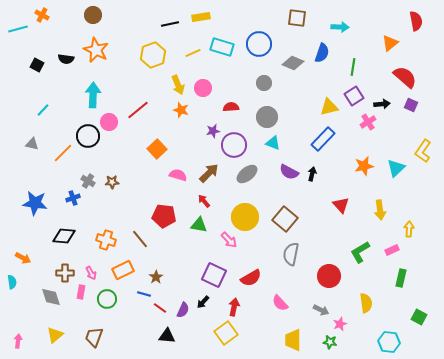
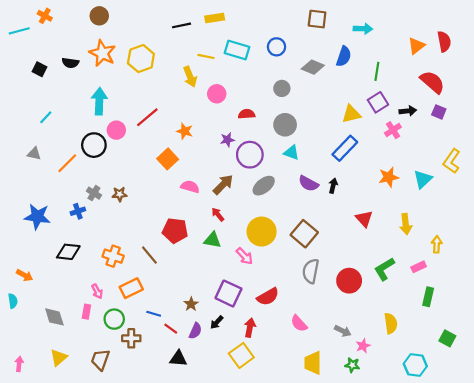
red semicircle: (416, 21) -> (444, 41), moved
blue circle: (259, 44) -> (277, 47), size x0.7
yellow line: (193, 53) -> (206, 56), turned 35
yellow hexagon: (153, 55) -> (141, 59), moved
yellow arrow: (178, 85) -> (190, 77), moved
orange star: (181, 110) -> (185, 131), moved
brown cross: (65, 273) -> (131, 338), moved
red circle: (329, 276) -> (349, 281), moved
brown star: (156, 277) -> (191, 304), moved

